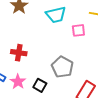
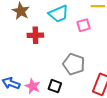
red cross: (19, 53) -> (35, 35), moved

